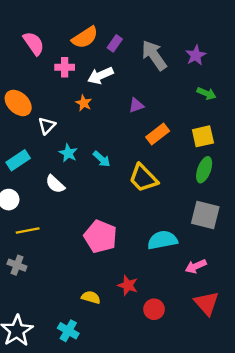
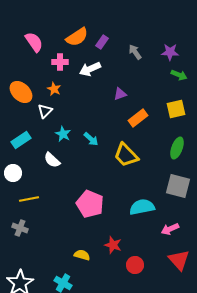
gray arrow: (154, 55) -> (135, 52), size x0.6
purple star: (196, 55) -> (170, 52), turned 30
green arrow: (206, 93) -> (179, 75), moved
orange star: (84, 103) -> (54, 89), moved
yellow square: (203, 136) -> (176, 109), moved

